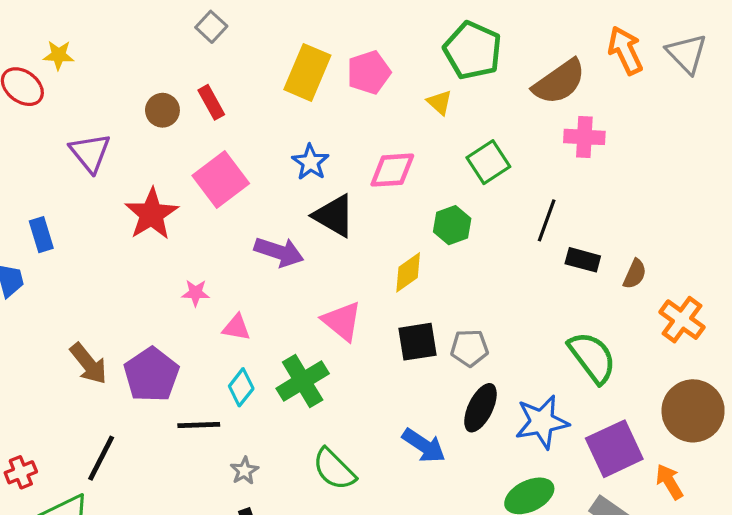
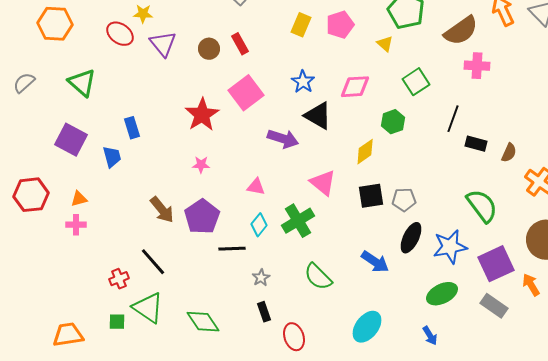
yellow rectangle: (307, 72) -> (301, 25), size x0.7
purple triangle: (90, 153) -> (163, 44), moved
pink star: (196, 293) -> (201, 165), moved
black line: (101, 458) -> (153, 262), moved, turned -68

